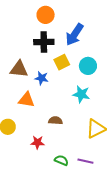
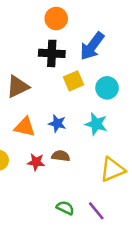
brown triangle: (19, 69) -> (18, 87), turned -36
blue star: (41, 78) -> (57, 123), moved
red star: (38, 142) -> (36, 162), moved
purple line: (85, 161) -> (96, 211), turned 35

